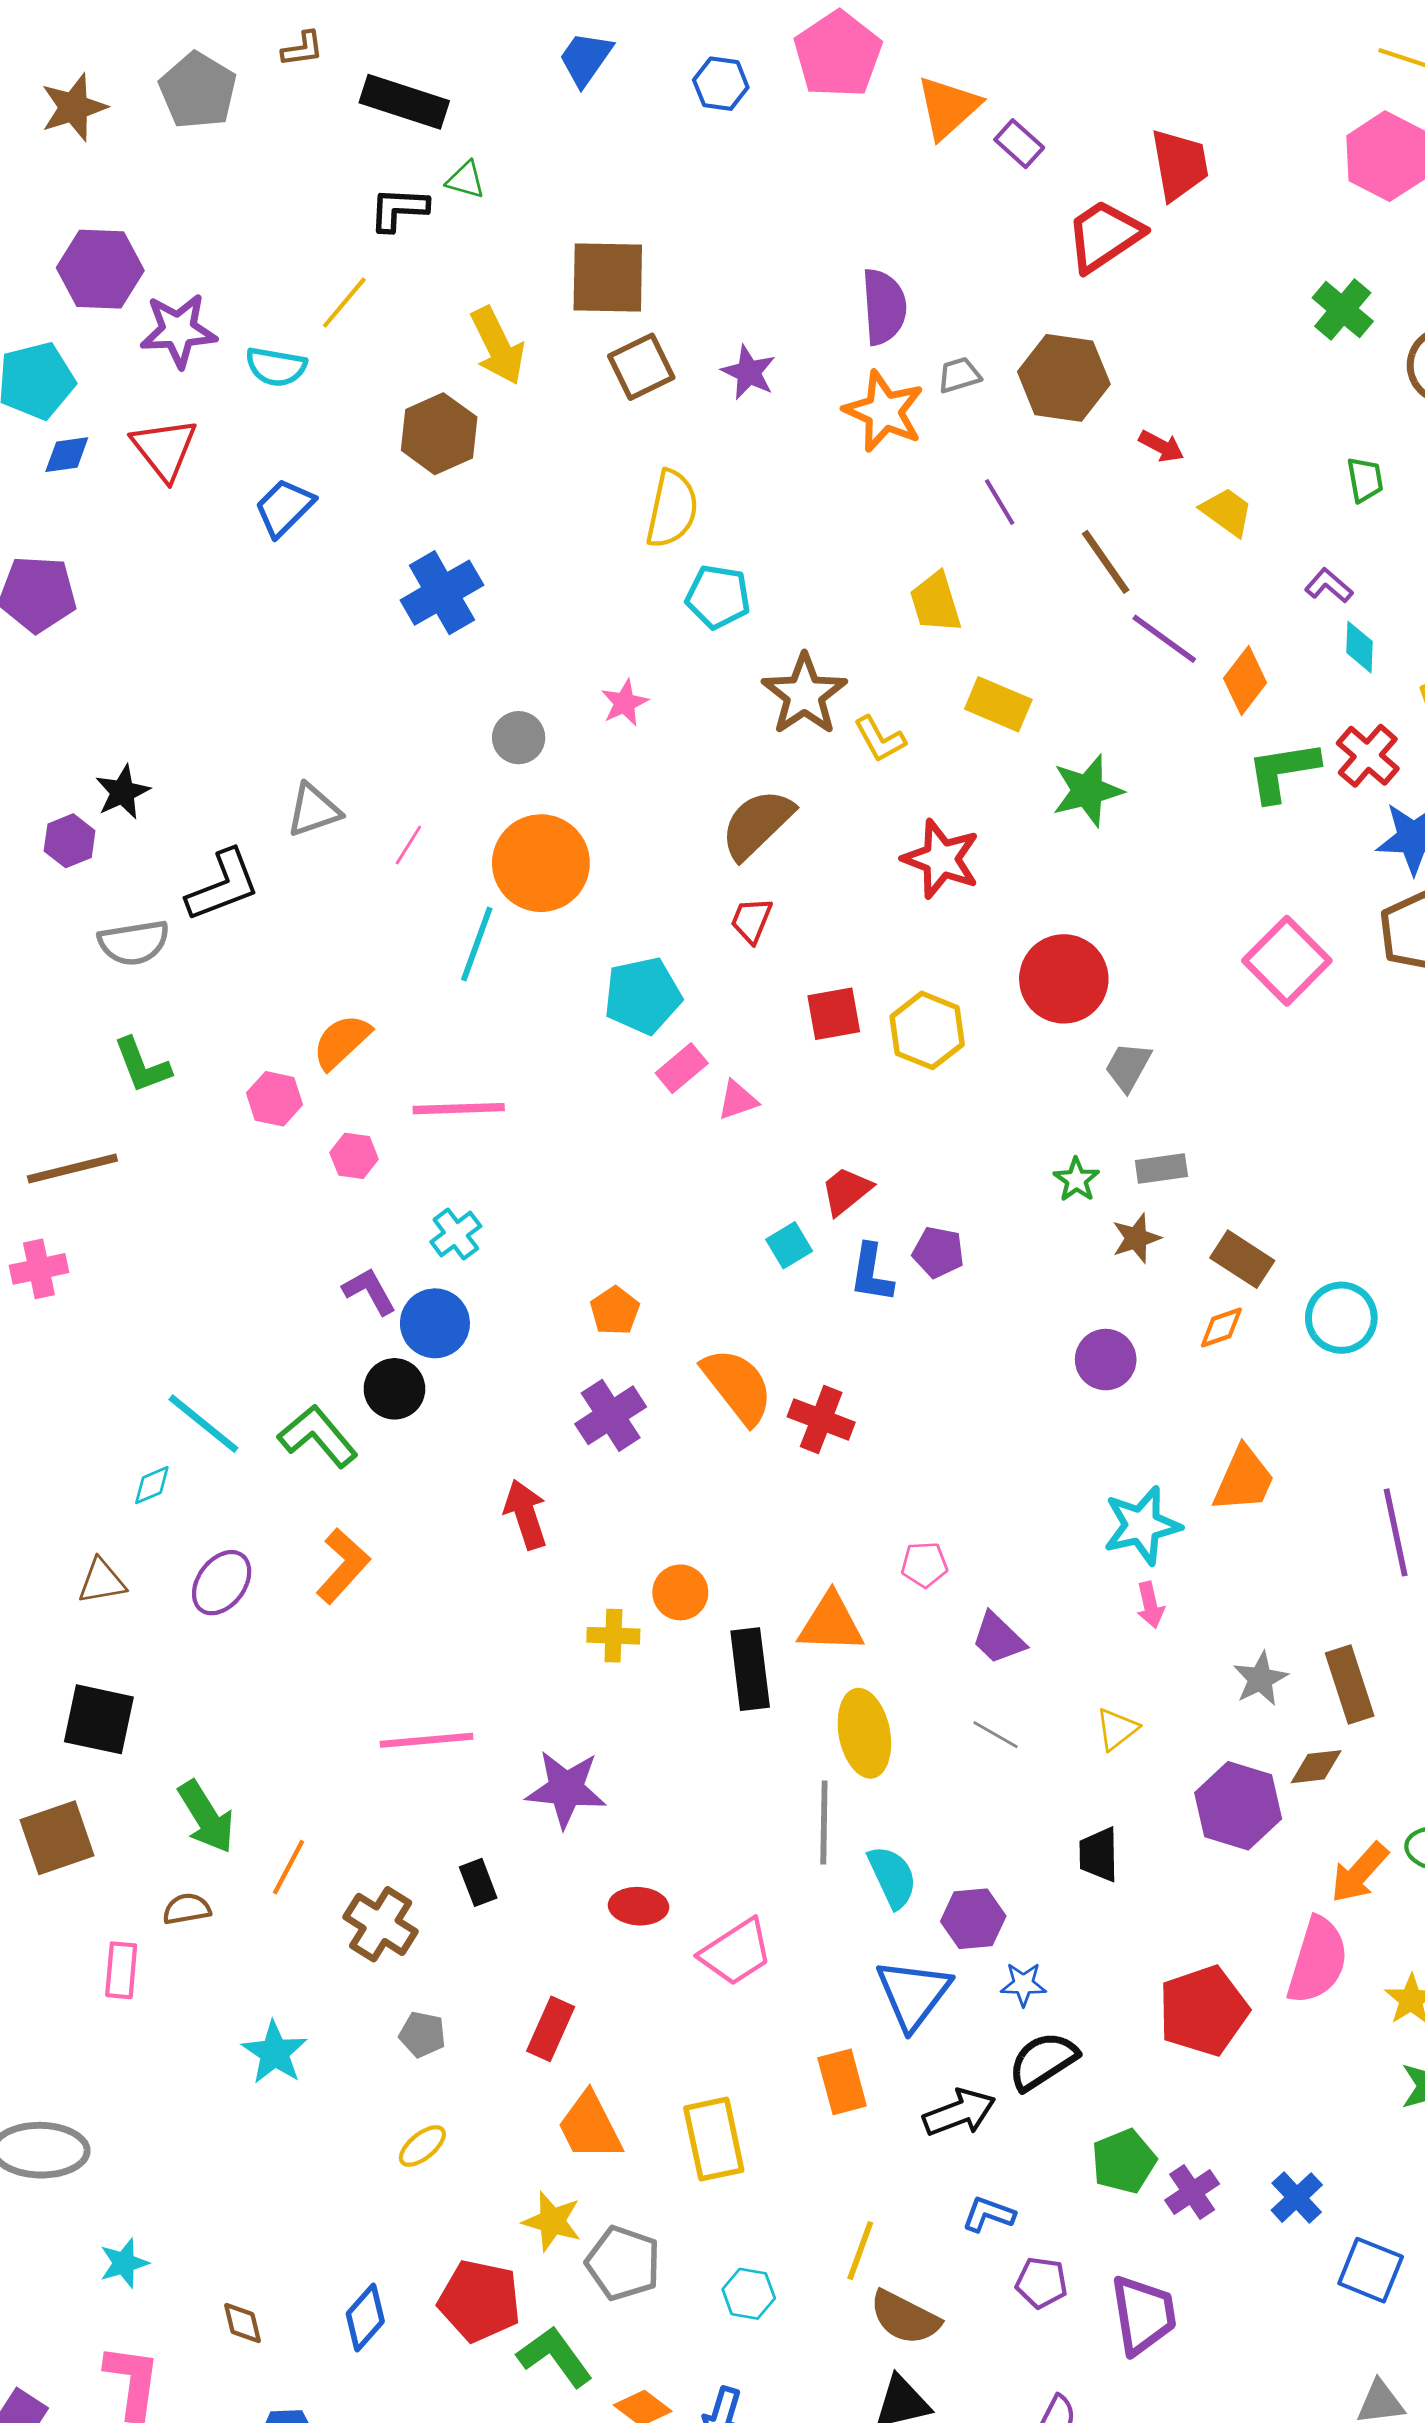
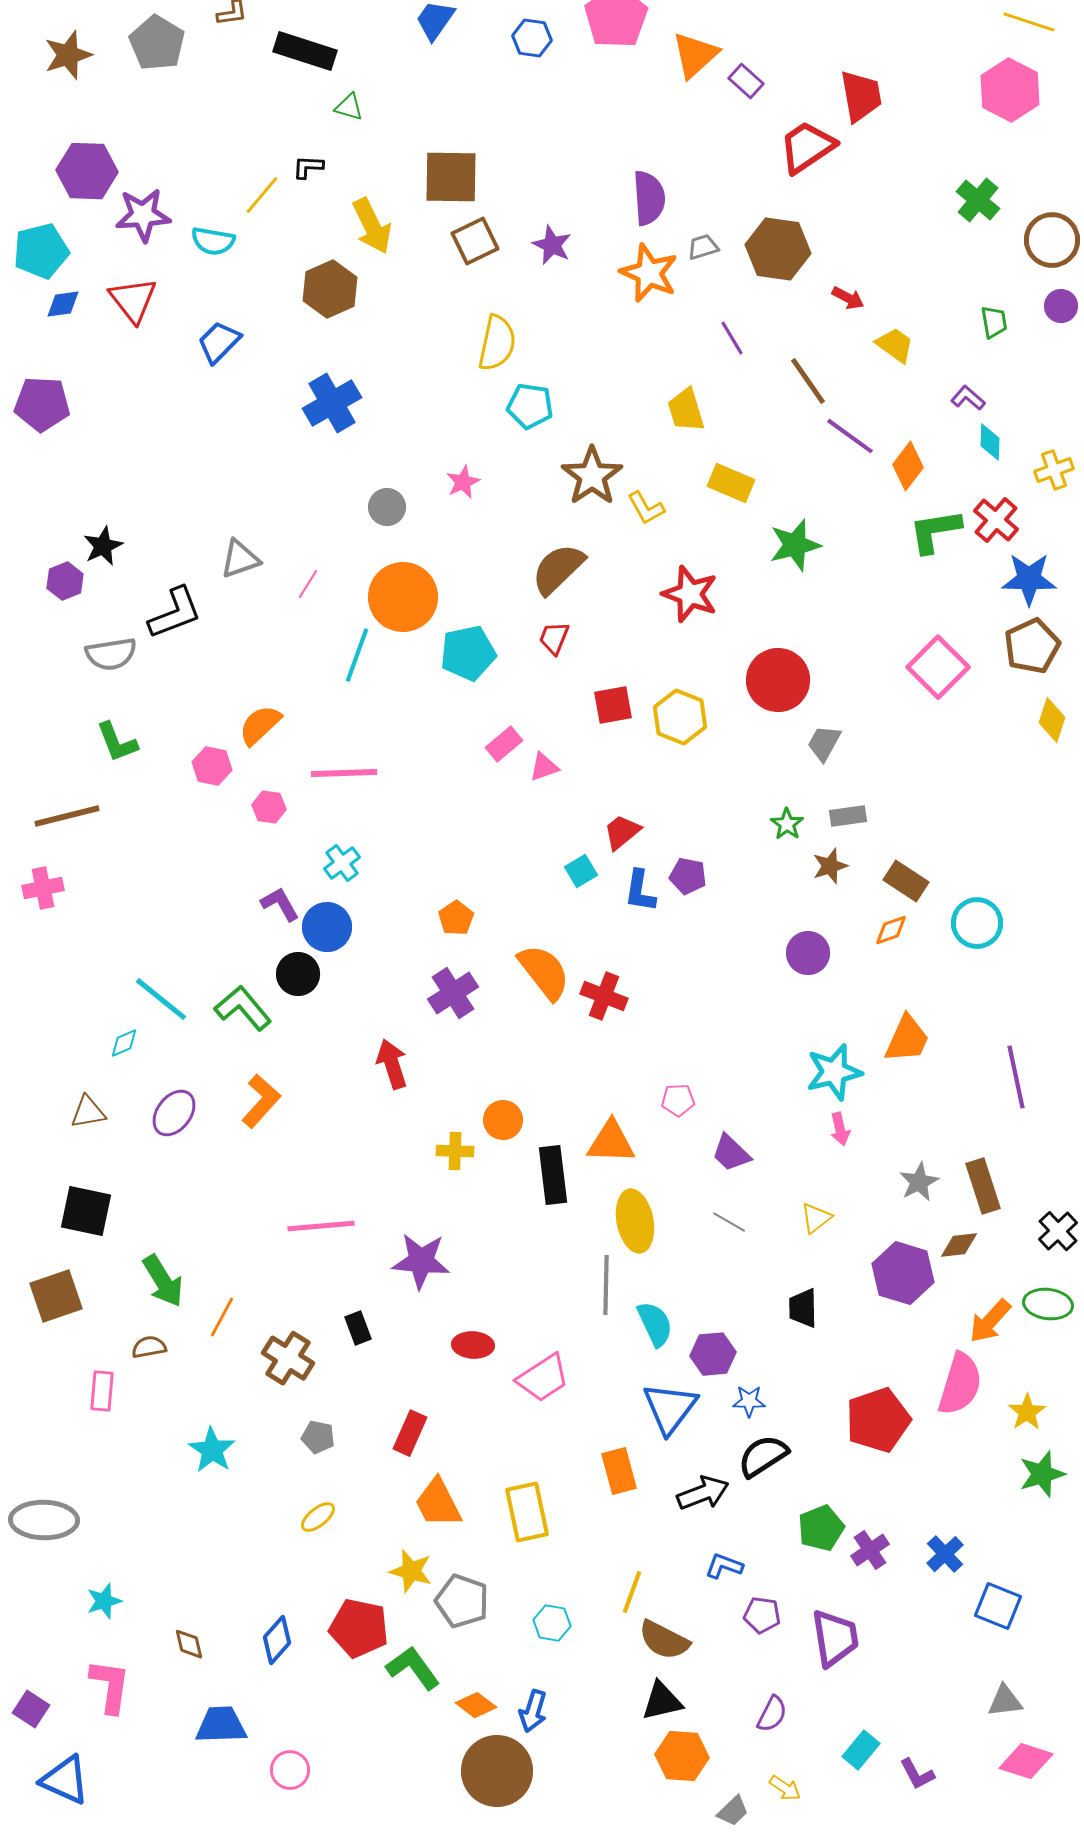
black L-shape: (399, 209) -> (308, 167), moved, size x0.7
cyan pentagon: (643, 996) -> (468, 653), moved

